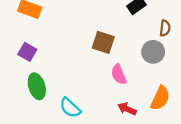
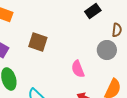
brown square: (103, 42) -> (38, 42), moved

